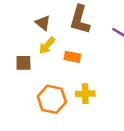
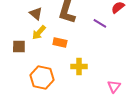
yellow cross: (85, 94) -> (79, 66), moved

